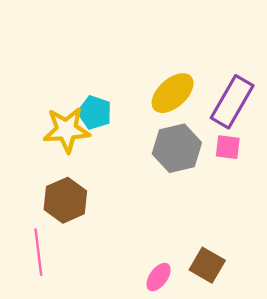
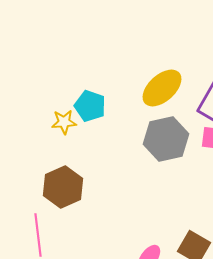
yellow star: (67, 130) -> (64, 122), size x0.6

